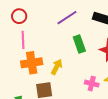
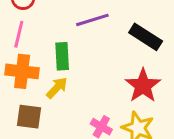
green rectangle: (79, 44) -> (62, 56), moved

